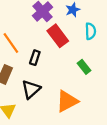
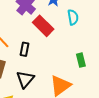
green rectangle: (84, 67) -> (81, 60), moved, turned 32

